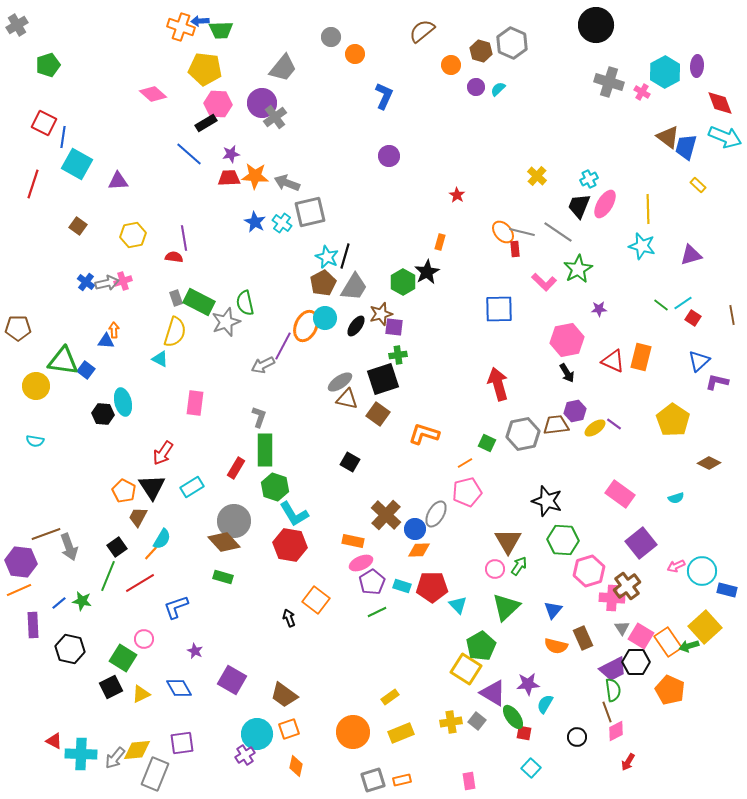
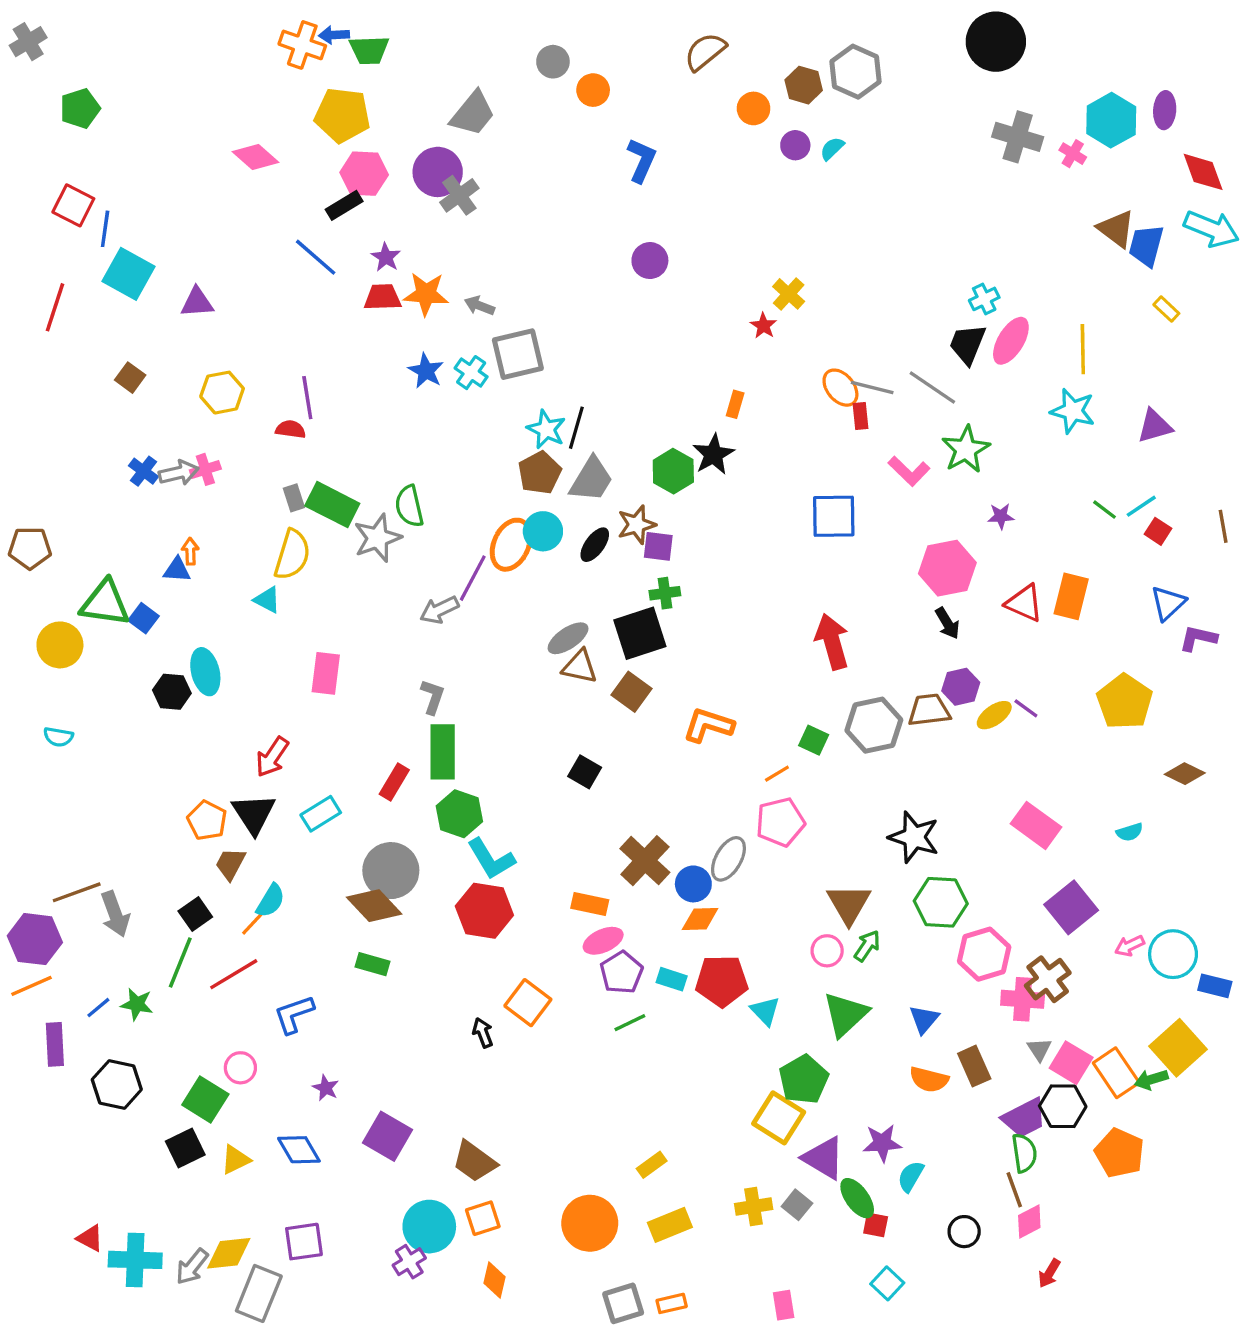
purple star: (231, 154) -> (386, 257), turned -30
yellow cross: (537, 176) -> (789, 294), moved
gray arrow: (287, 183) -> (479, 306), size x0.7

